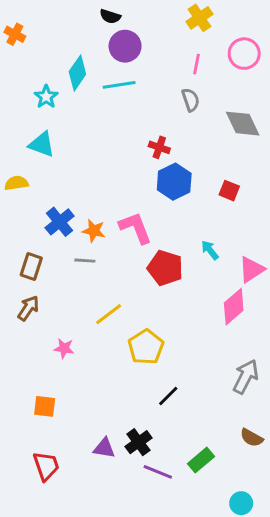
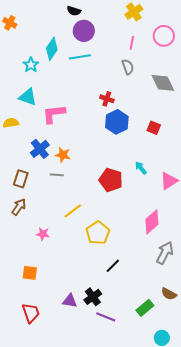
pink L-shape: (135, 228) -> (54, 114), moved, turned -75
pink diamond: (234, 307) -> (152, 222), moved
green rectangle: (201, 460) -> (145, 308), moved

